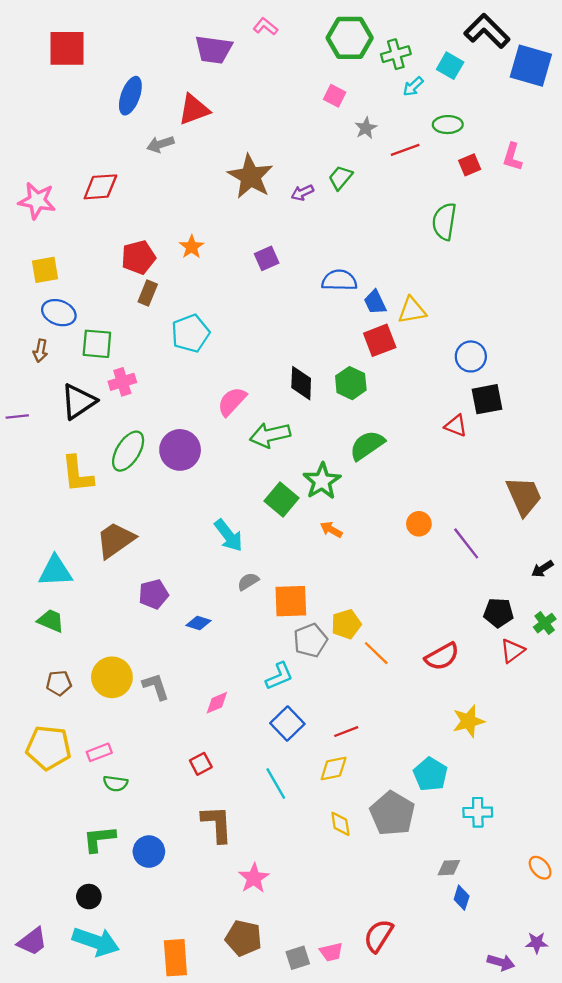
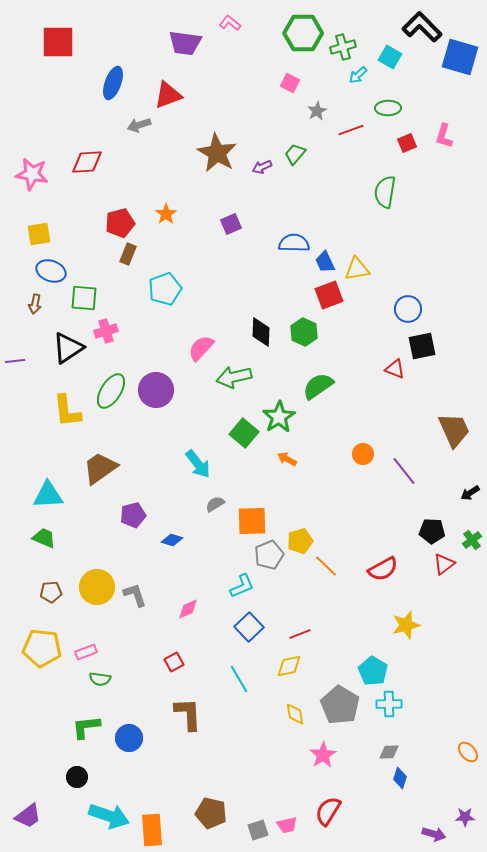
cyan cross: (478, 812) -> (389, 704), moved
pink star: (254, 878) -> (323, 755), moved
cyan arrow: (96, 942) -> (109, 816), moved

